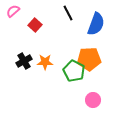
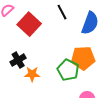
red square: (35, 25) -> (29, 24), size x1.6
orange star: (45, 62) -> (32, 74), moved

